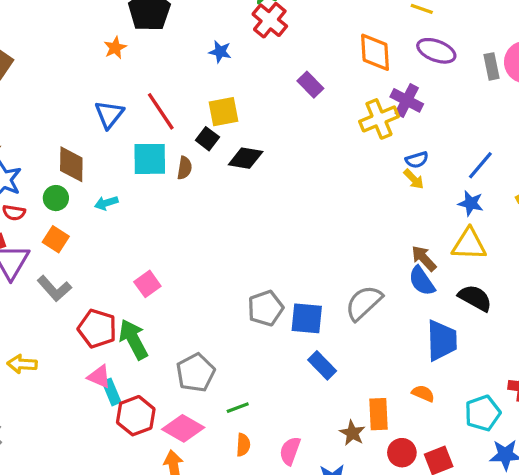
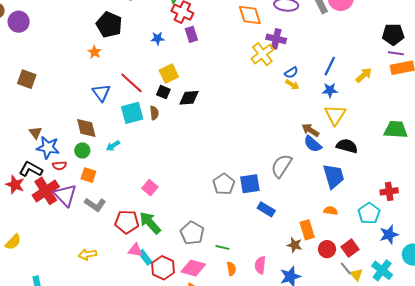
purple rectangle: (310, 85) -> (191, 34), moved, turned 42
yellow triangle: (469, 244) -> (335, 115), turned -45
green line: (238, 408) -> (222, 247), turned 48

